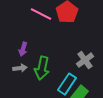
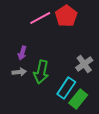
pink line: (41, 14) -> (40, 18), turned -55

